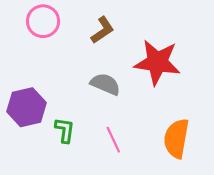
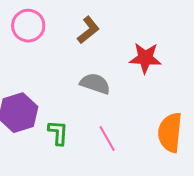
red star: (157, 62) -> (145, 58), size x0.7

